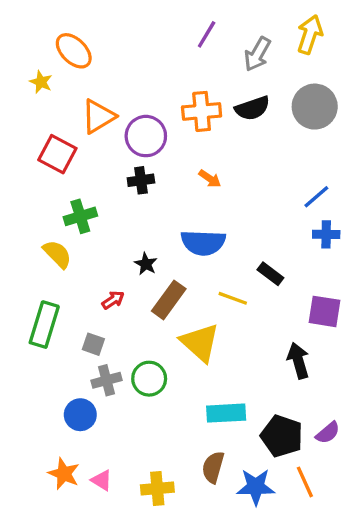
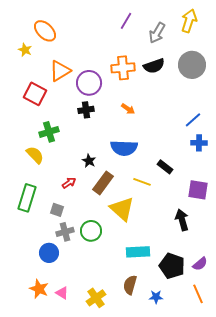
orange line: (305, 482) -> (198, 294), moved
blue star: (256, 487) -> (156, 297), size x0.6
yellow cross: (157, 488) -> (96, 298), turned -30

